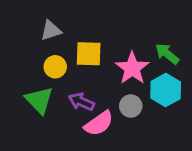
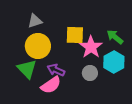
yellow square: (89, 54) -> (75, 35), moved
yellow circle: (55, 67) -> (38, 46), size x1.6
pink semicircle: (99, 123) -> (51, 85), moved

